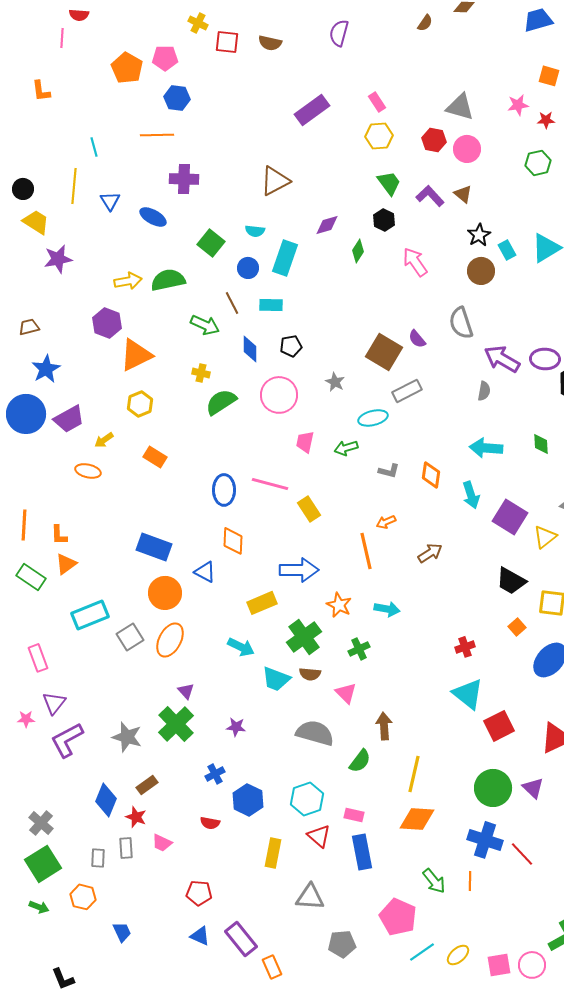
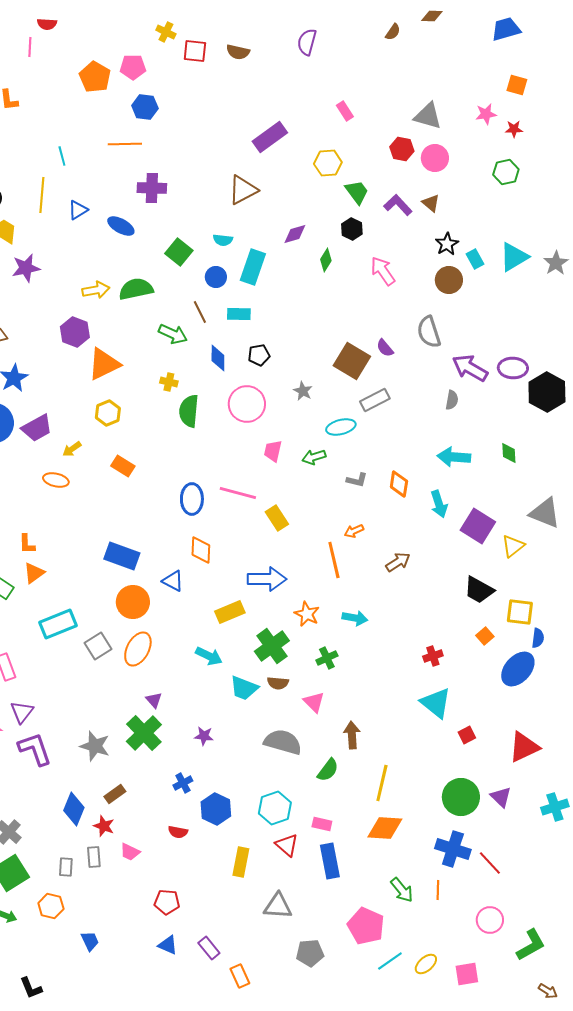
purple rectangle: (312, 110) -> (270, 137), moved
yellow hexagon: (379, 136) -> (328, 163), moved
blue triangle: (110, 201) -> (78, 210), turned 30
green semicircle: (221, 402) -> (189, 411), turned -52
red square: (499, 726) -> (467, 735), size x0.6
purple L-shape: (67, 740) -> (35, 749), turned 99
purple rectangle: (241, 939) -> (209, 948), size x0.7
pink circle: (532, 965) -> (490, 920), moved

